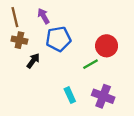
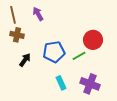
blue pentagon: (58, 39) -> (54, 52), moved
black arrow: (33, 61) -> (25, 60), moved

